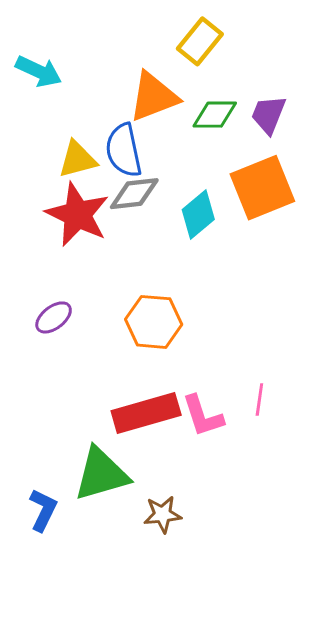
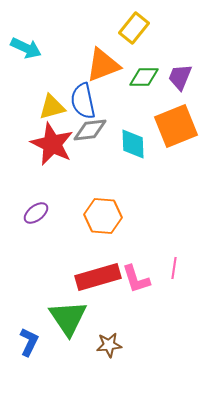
cyan diamond: (198, 215) -> (133, 144), turned -52
green triangle: (101, 474) -> (68, 318), turned -48

